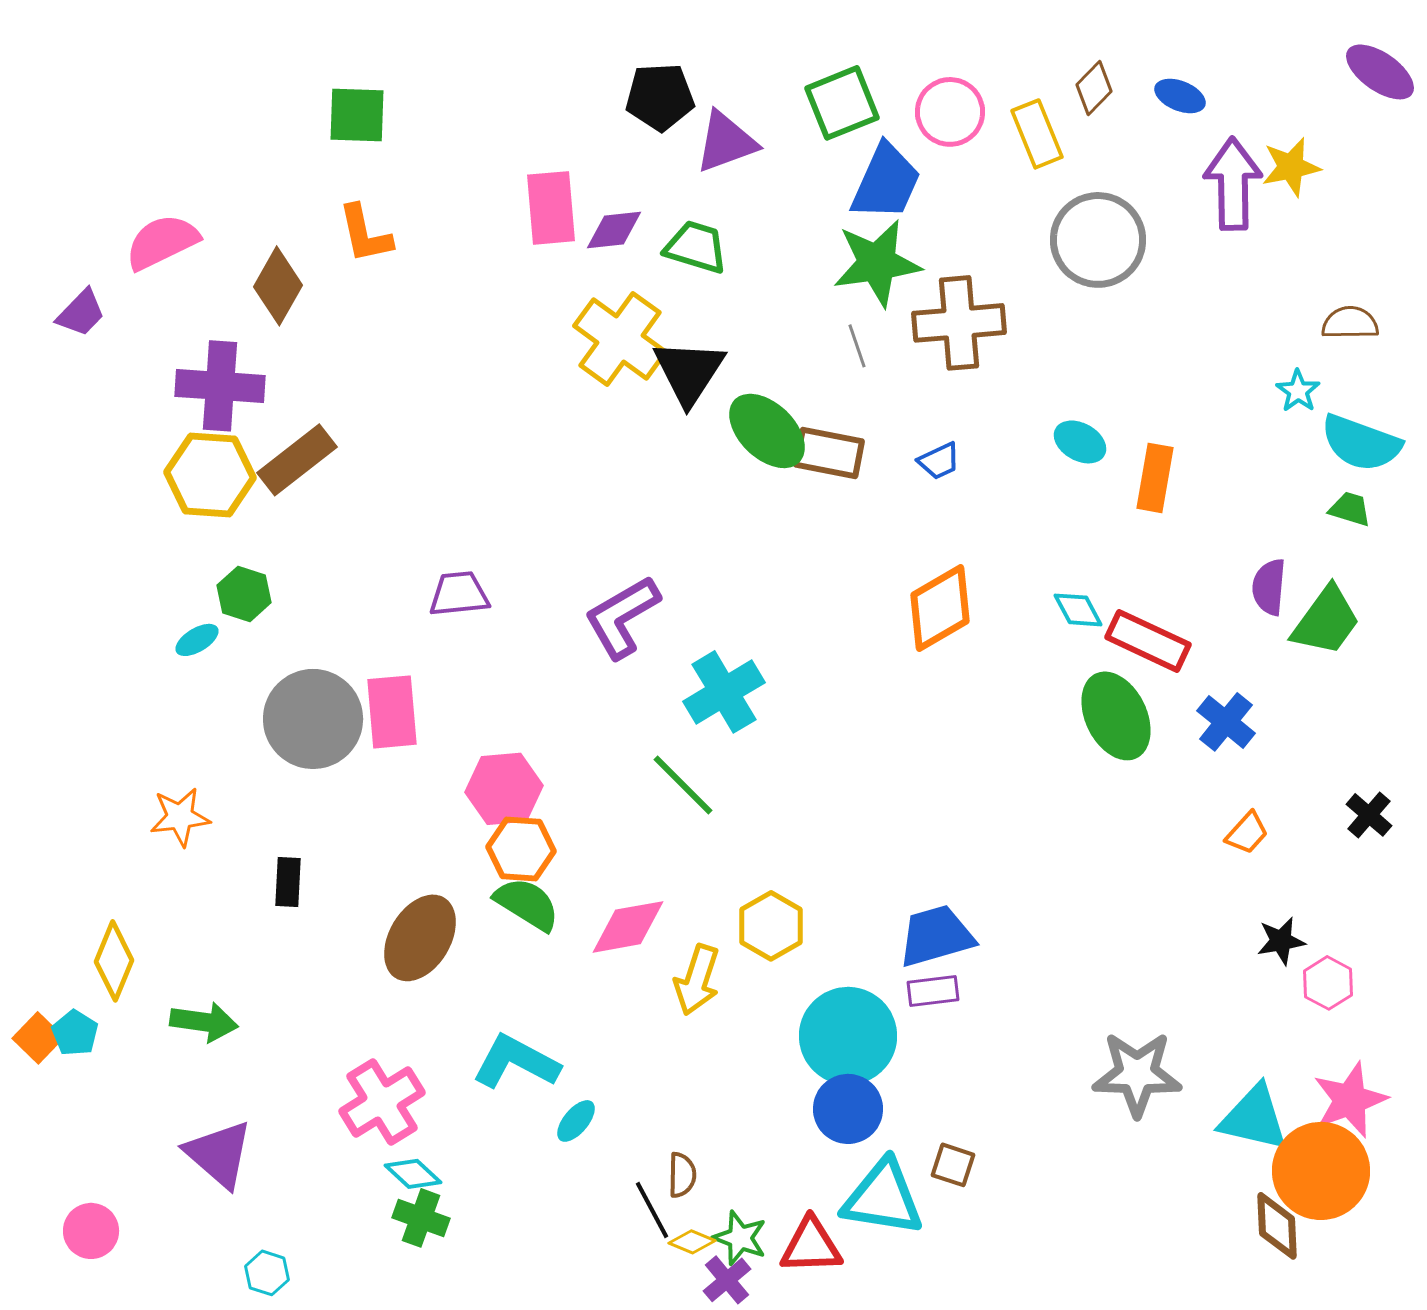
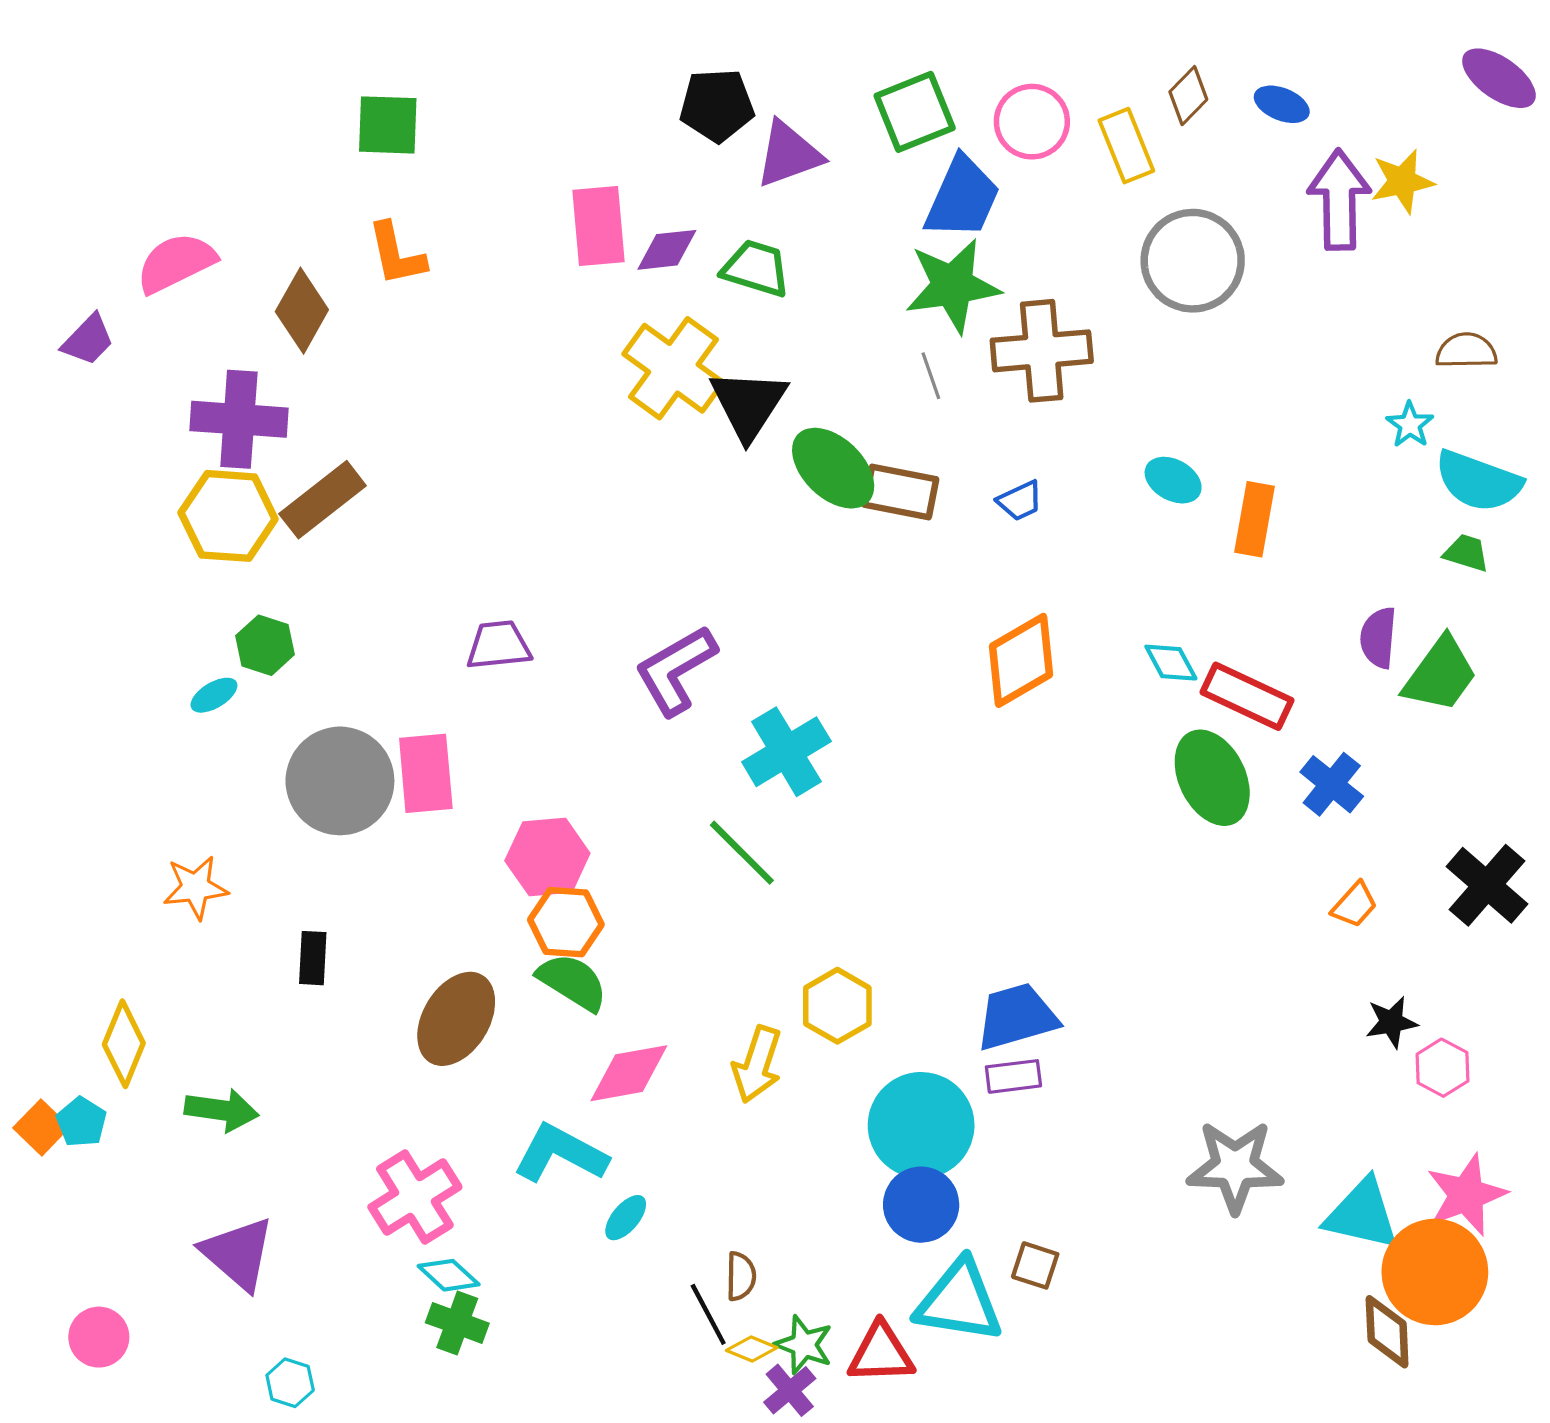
black cross: (1369, 815) -> (1487, 885), size x1.6
pink diamond: (628, 927) -> (629, 1073), moved

